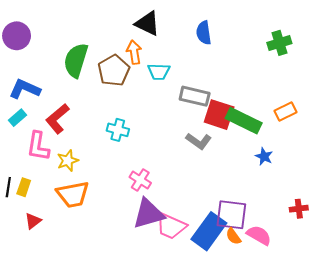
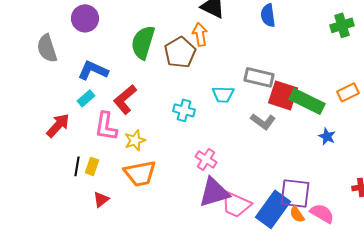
cyan trapezoid: (159, 72) -> (223, 94), moved

